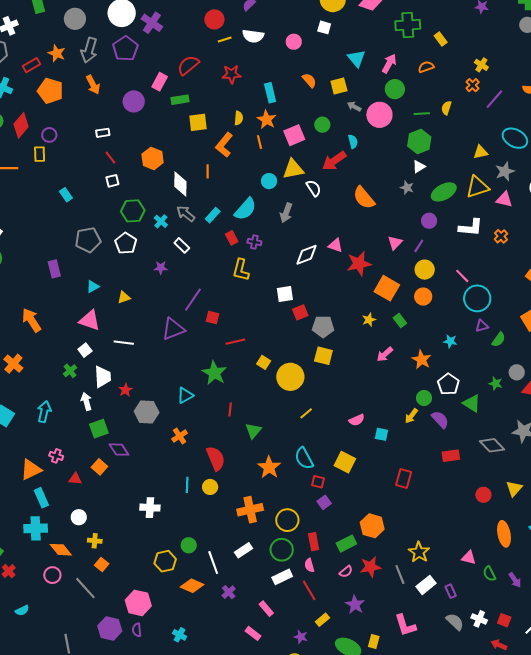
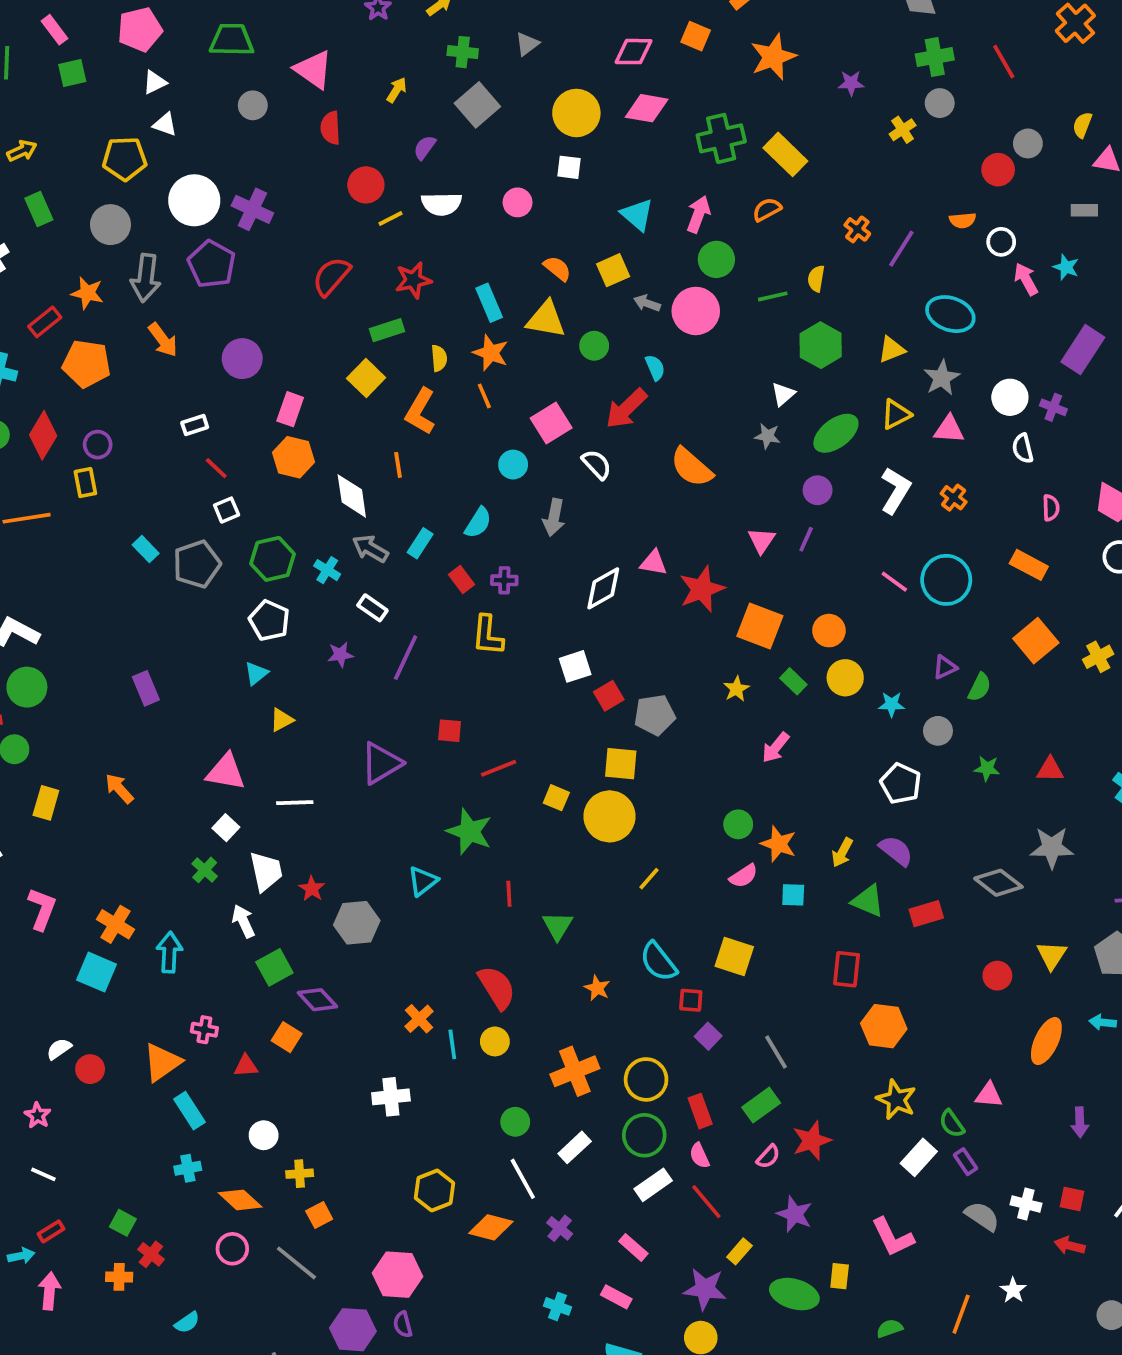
yellow rectangle: (441, 39) -> (785, 154), size x1.6
yellow cross: (481, 65) -> (903, 130), moved, turned 32
pink rectangle: (160, 82) -> (290, 409), moved
green rectangle: (180, 100) -> (387, 330), moved
yellow square: (198, 122) -> (366, 378), turned -30
pink square: (294, 135) -> (551, 423), moved
green hexagon: (419, 142) -> (821, 345), moved
yellow triangle: (293, 169) -> (546, 319), moved, turned 30
yellow triangle: (477, 187) -> (896, 414), size x0.7
cyan semicircle: (245, 209) -> (478, 523), size x0.7
white L-shape: (471, 228) -> (896, 490), turned -55
gray pentagon: (88, 240) -> (197, 564), moved
yellow circle: (425, 270) -> (845, 678), moved
cyan triangle: (93, 287) -> (256, 673), moved
cyan circle: (477, 298) -> (946, 580), moved
purple line: (193, 300) -> (406, 658), moved
orange arrow: (31, 320) -> (119, 789), size x0.7
yellow square: (323, 356) -> (621, 764), moved
orange star: (421, 360) -> (779, 844), moved
orange cross: (13, 364) -> (115, 924), moved
gray circle: (517, 372) -> (938, 731), moved
green circle: (424, 398) -> (738, 824), moved
green triangle: (472, 403) -> (868, 901), moved
orange cross: (180, 436) -> (419, 1019), moved
orange star: (269, 467) -> (597, 988), size x0.6
orange hexagon: (372, 526) -> (884, 1026), moved
cyan cross: (36, 528) -> (188, 1168), size x0.6
orange ellipse: (504, 534) -> (1046, 1041), turned 45
green circle: (189, 545) -> (515, 1122), moved
orange square: (102, 564) -> (319, 1215), turned 32
green semicircle: (489, 574) -> (952, 1124), moved
gray line: (400, 575) -> (776, 1052), moved
purple arrow: (515, 580) -> (1080, 1122), turned 42
cyan cross: (180, 635) -> (558, 1306), moved
purple star: (301, 637) -> (705, 1289), size x1.6

